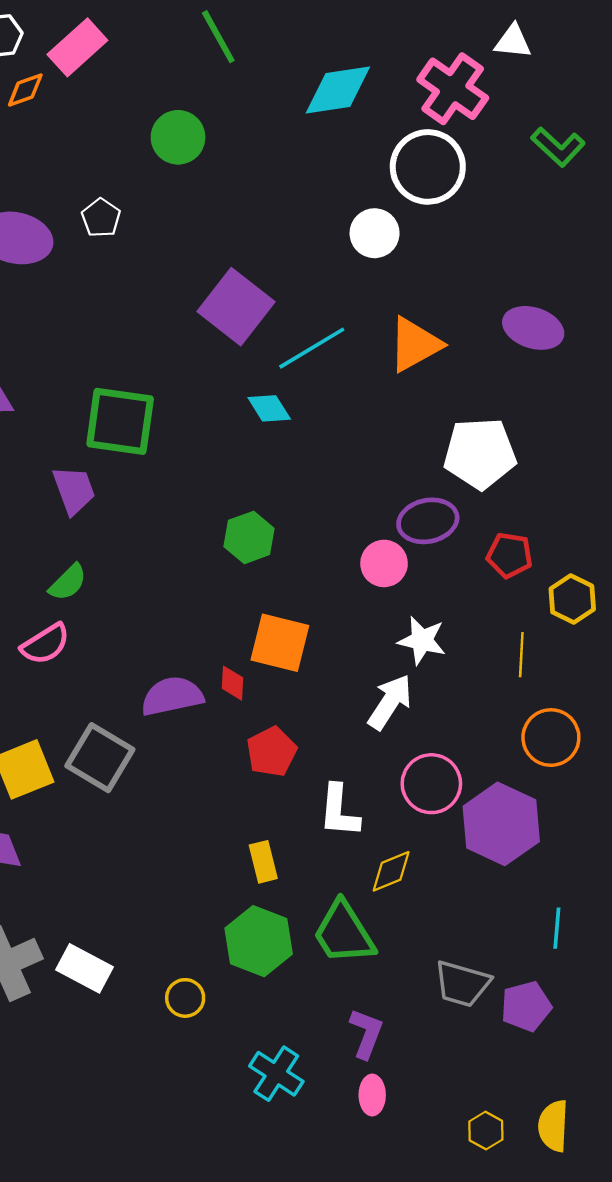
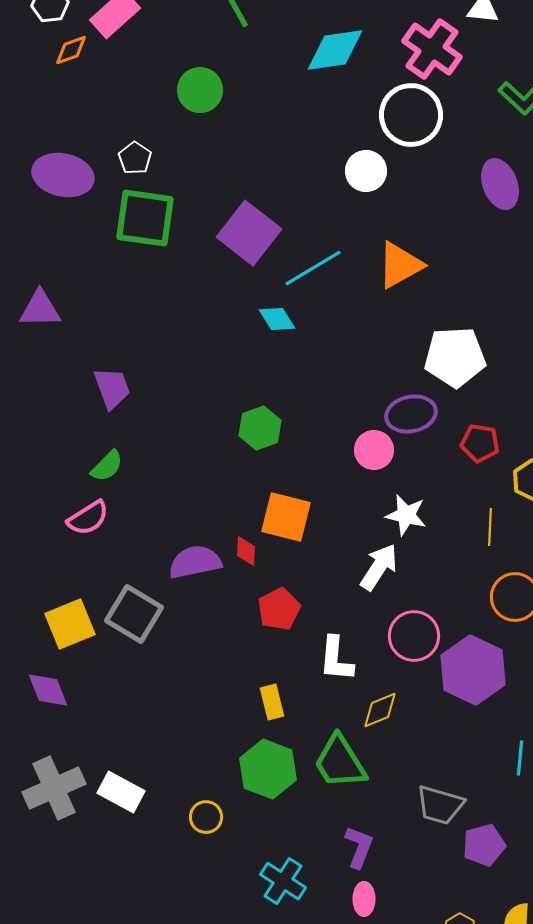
purple ellipse: (533, 328) -> (500, 184), moved, turned 51
green square: (120, 421) -> (145, 218), moved
purple pentagon: (526, 1006) -> (484, 845), moved

